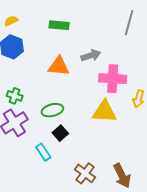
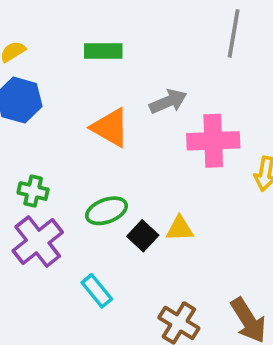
orange triangle: (59, 66) -> (110, 128), turned 30
yellow triangle: (104, 112) -> (180, 229), moved, size x0.6
black square: (60, 133) -> (143, 236), moved

